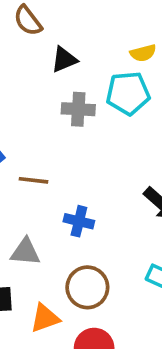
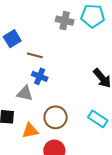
blue cross: (79, 221) -> (40, 76), moved

